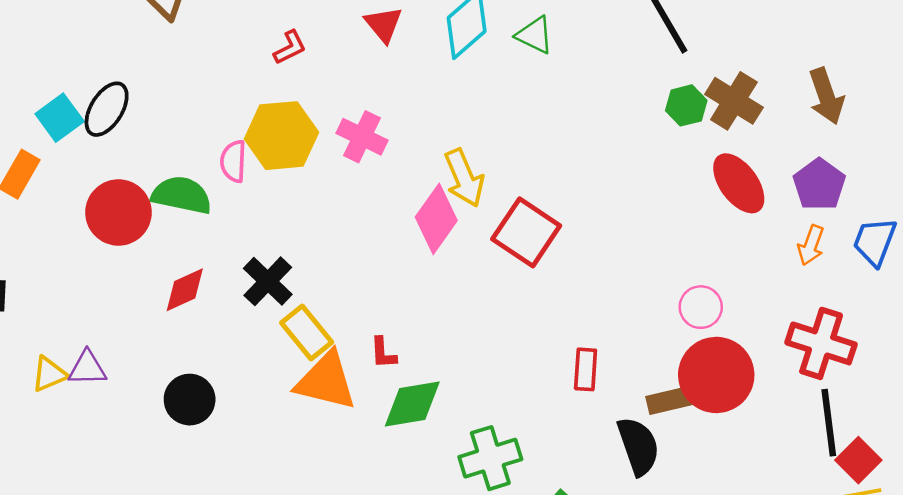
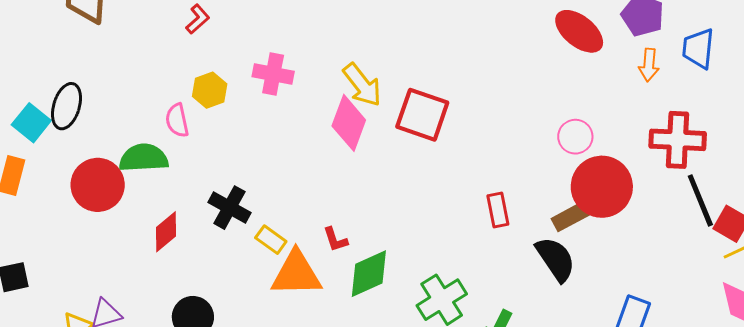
yellow hexagon: (282, 136) -> (210, 90), size x0.6
yellow rectangle: (307, 332) -> (271, 240), size x0.7

